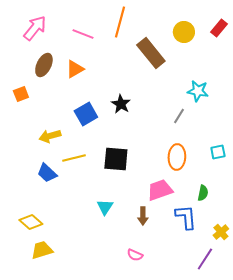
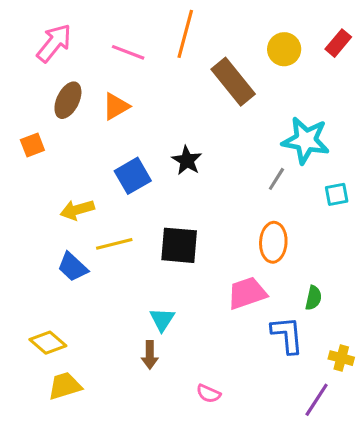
cyan star: (198, 91) -> (306, 140), size x1.4
cyan square: (218, 152) -> (337, 194), moved
brown arrow: (143, 216) -> (150, 355), moved
yellow cross: (221, 232) -> (341, 358), turned -35

